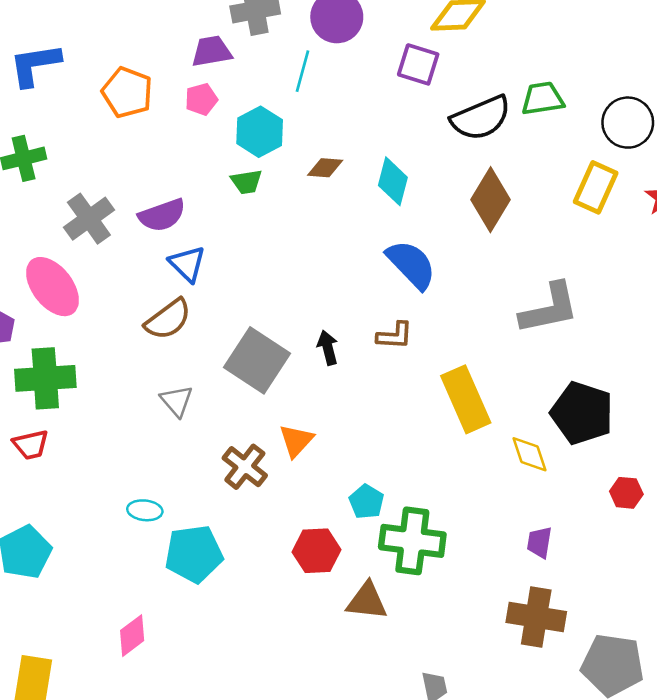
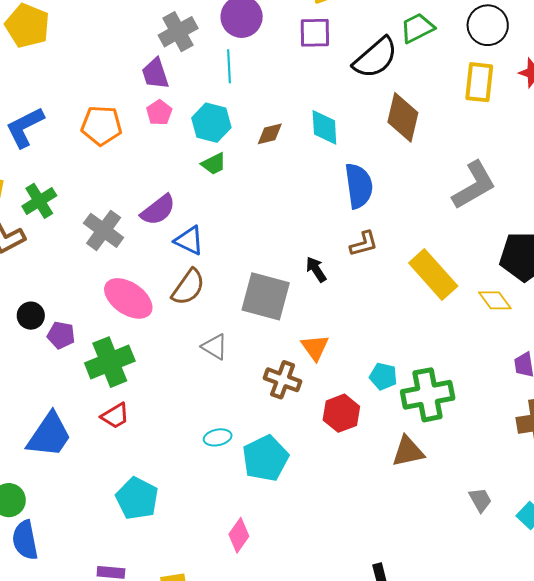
purple trapezoid: (212, 51) -> (155, 74), turned -80
blue semicircle: (411, 264) -> (359, 186), turned 54
pink ellipse: (52, 287) -> (128, 298), moved
red hexagon: (317, 551) -> (341, 413), moved

